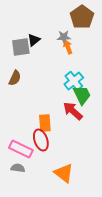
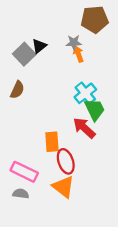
brown pentagon: (82, 17) -> (95, 20), turned 30
gray square: (21, 47) -> (24, 54), turned -36
red ellipse: (41, 140) -> (66, 161), moved
orange triangle: (64, 173) -> (63, 187), moved

